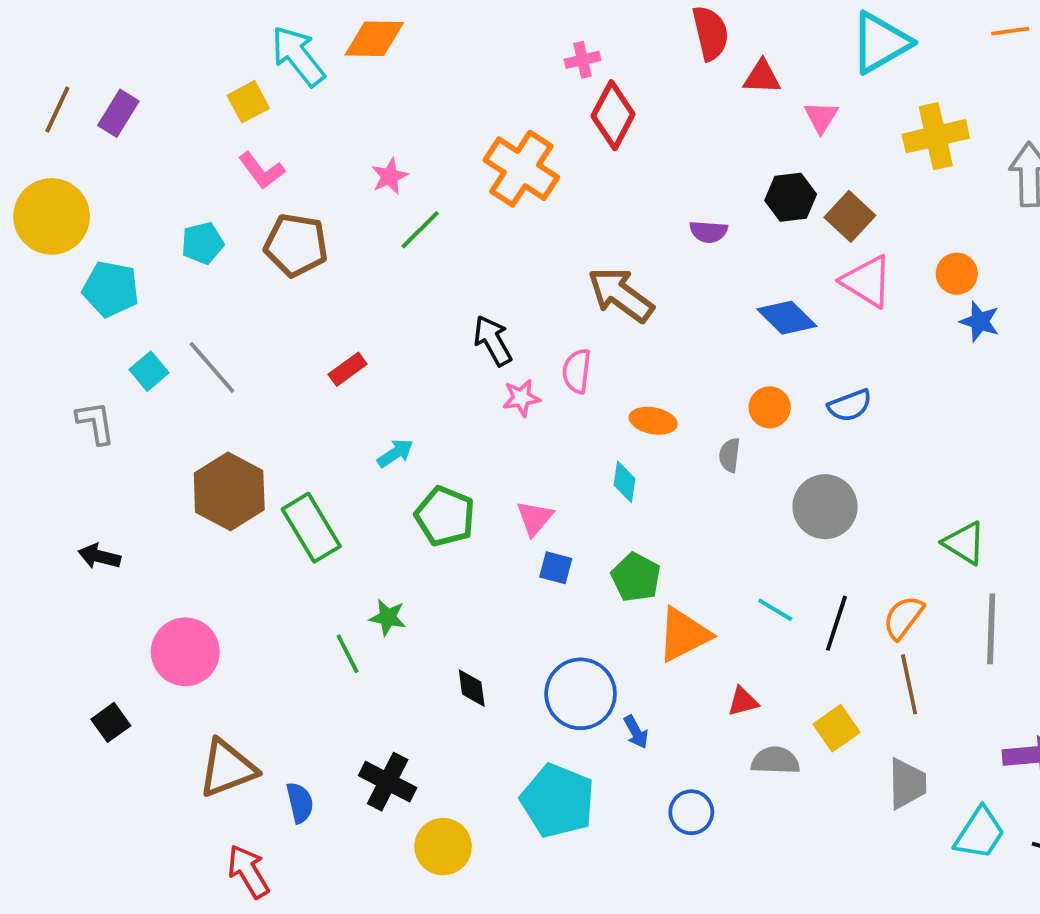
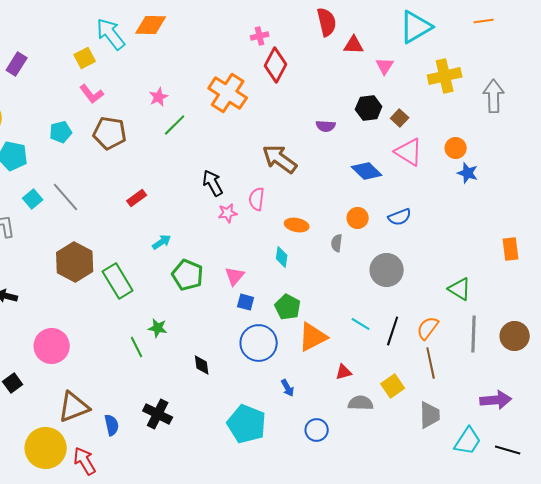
brown square: (850, 216) -> (400, 118), size x0.7
blue circle: (581, 694) -> (259, 343), moved
yellow circle: (443, 847) -> (46, 448), moved, size x1.4

